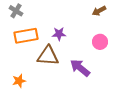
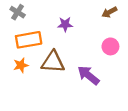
purple star: (59, 34) -> (65, 24), moved
orange star: (19, 81) -> (21, 65), moved

